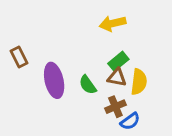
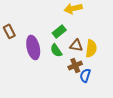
green rectangle: (118, 61) -> (59, 31), moved
blue semicircle: (130, 121) -> (85, 75), turned 144

